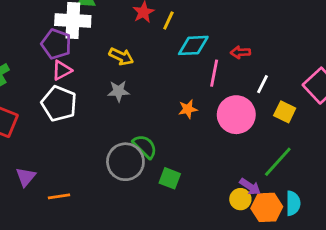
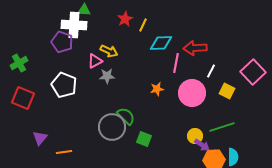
red arrow: (240, 52) -> (195, 48), size x1.6
pink triangle: (62, 70) -> (95, 61), moved
green line: (278, 162) -> (222, 127), turned 30
yellow circle: (240, 199) -> (195, 136), moved

